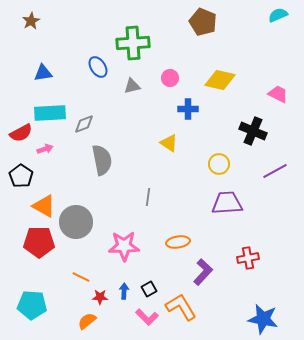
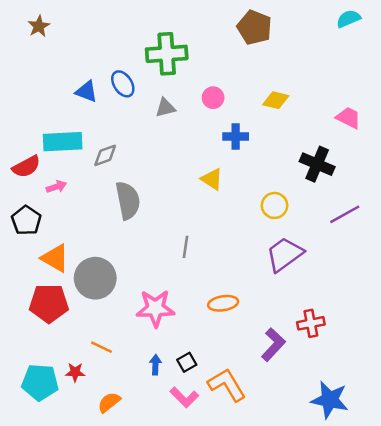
blue triangle: (43, 73) -> (86, 91), moved, turned 30
yellow diamond: (220, 80) -> (276, 100), size x0.7
purple trapezoid: (227, 203) -> (285, 254), turned -32
purple L-shape: (203, 272) -> (273, 345), moved
red star: (100, 297) -> (75, 372), moved

